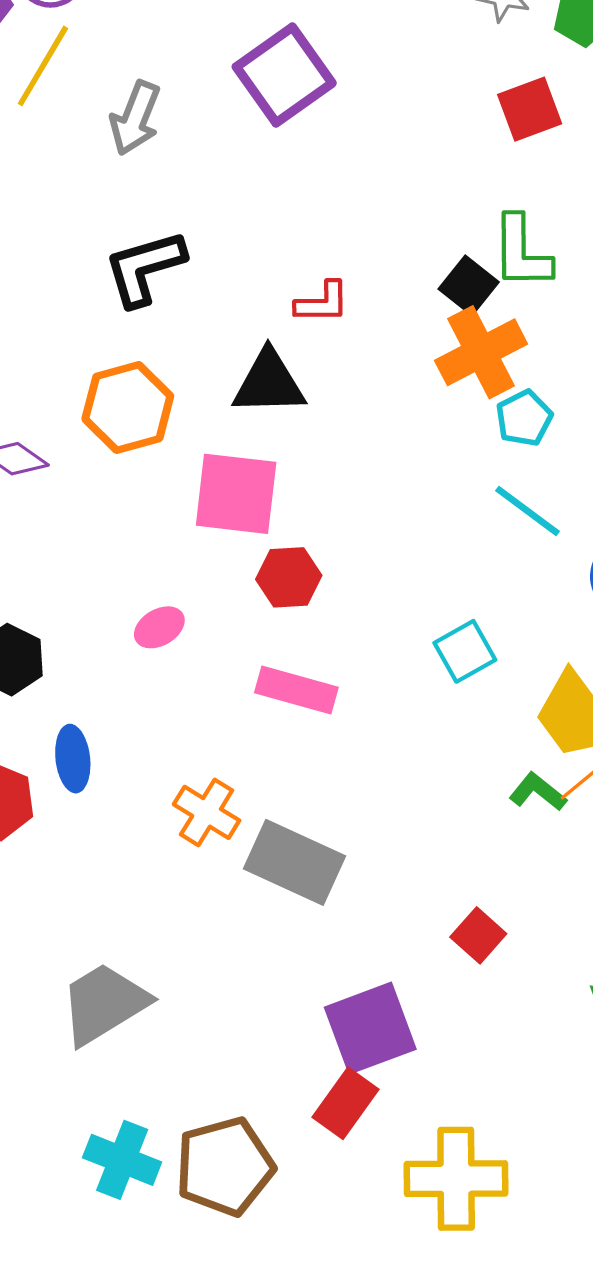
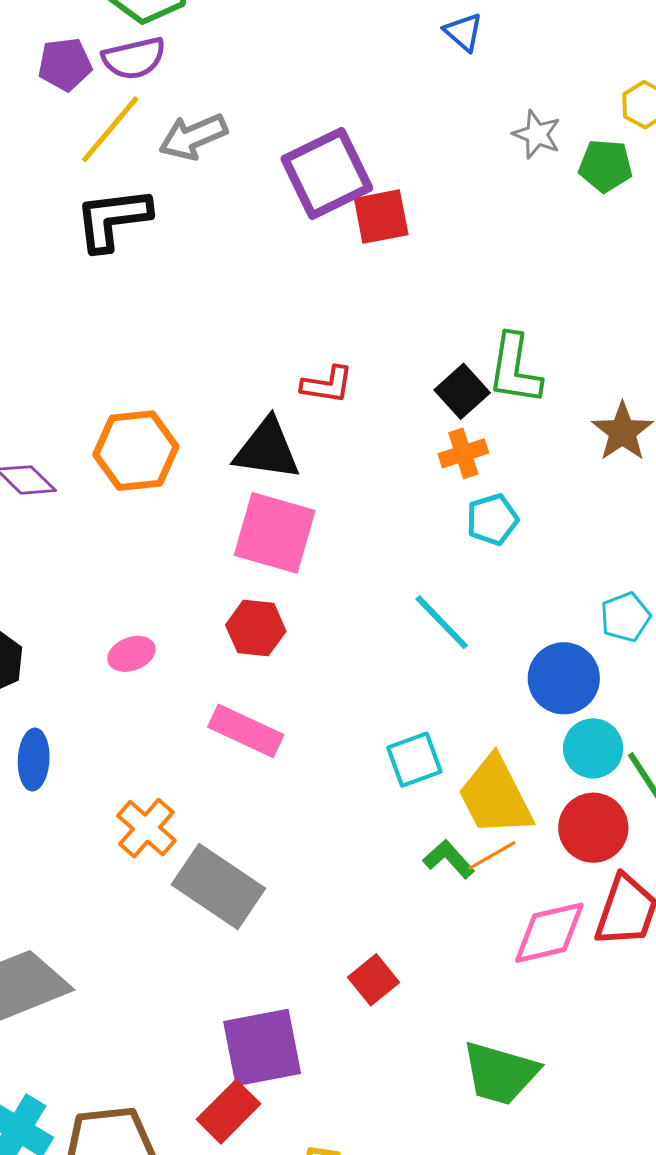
red square: (530, 109) -> (381, 217), moved
gray arrow: (135, 118) -> (193, 137), moved, turned 36
black L-shape: (145, 268) -> (113, 219), moved
orange cross: (481, 352) -> (463, 453), size x0.6
pink square: (236, 494) -> (275, 533), moved
cyan line: (527, 511) -> (442, 622), moved
cyan square: (465, 651) -> (414, 760), moved

